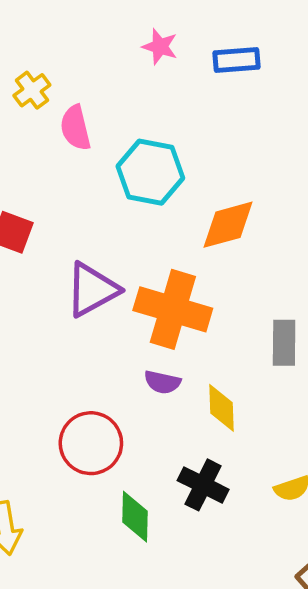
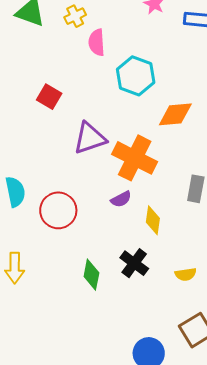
purple semicircle: (162, 382) -> (121, 199), turned -50
red circle: (91, 443) -> (58, 210), moved

